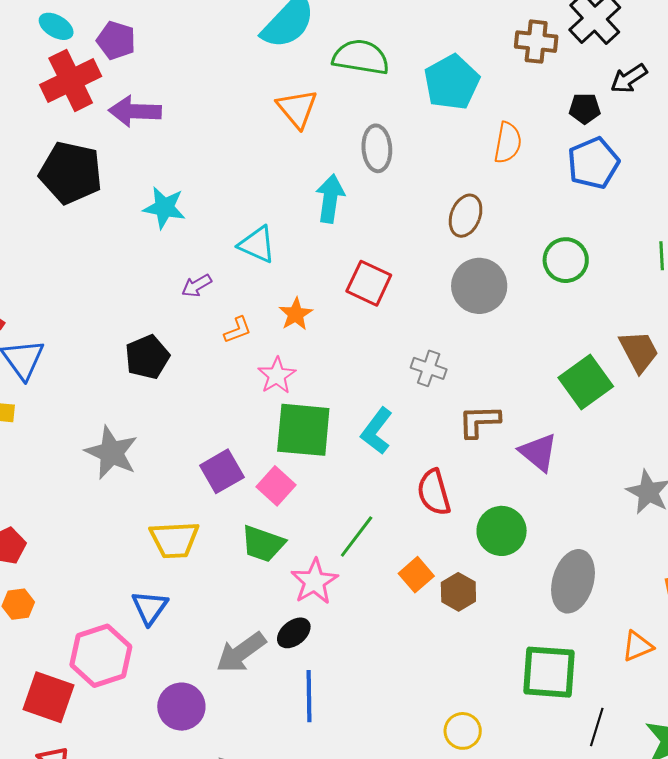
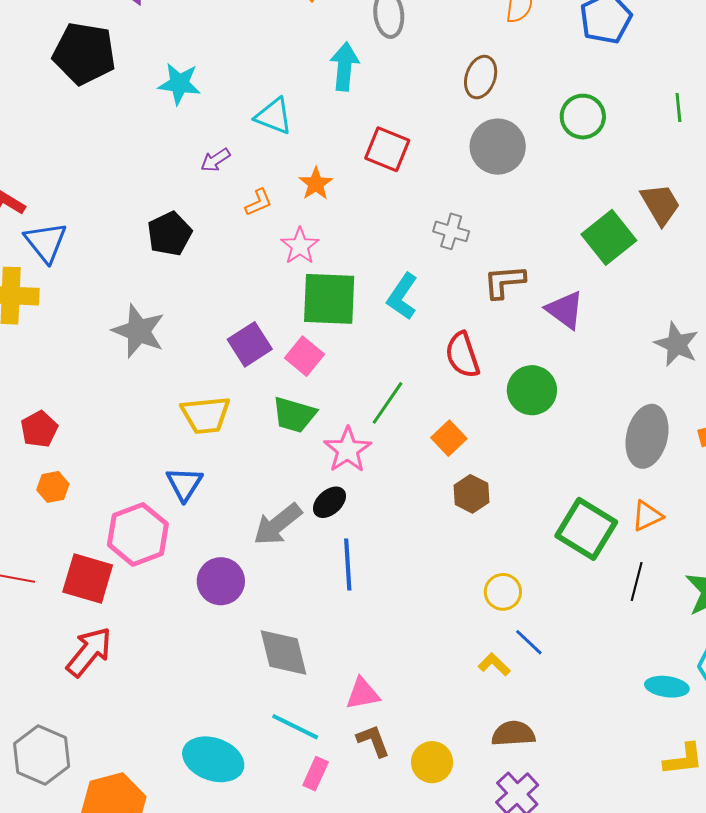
gray ellipse: (573, 581) -> (647, 436), moved
brown hexagon: (458, 592) -> (471, 494), moved
orange triangle: (637, 646) -> (647, 516), moved
green square: (549, 672) -> (586, 529), turned 30

